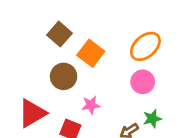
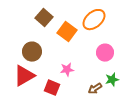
orange ellipse: (145, 46) -> (94, 20), moved
brown circle: (64, 76) -> (32, 52), moved

